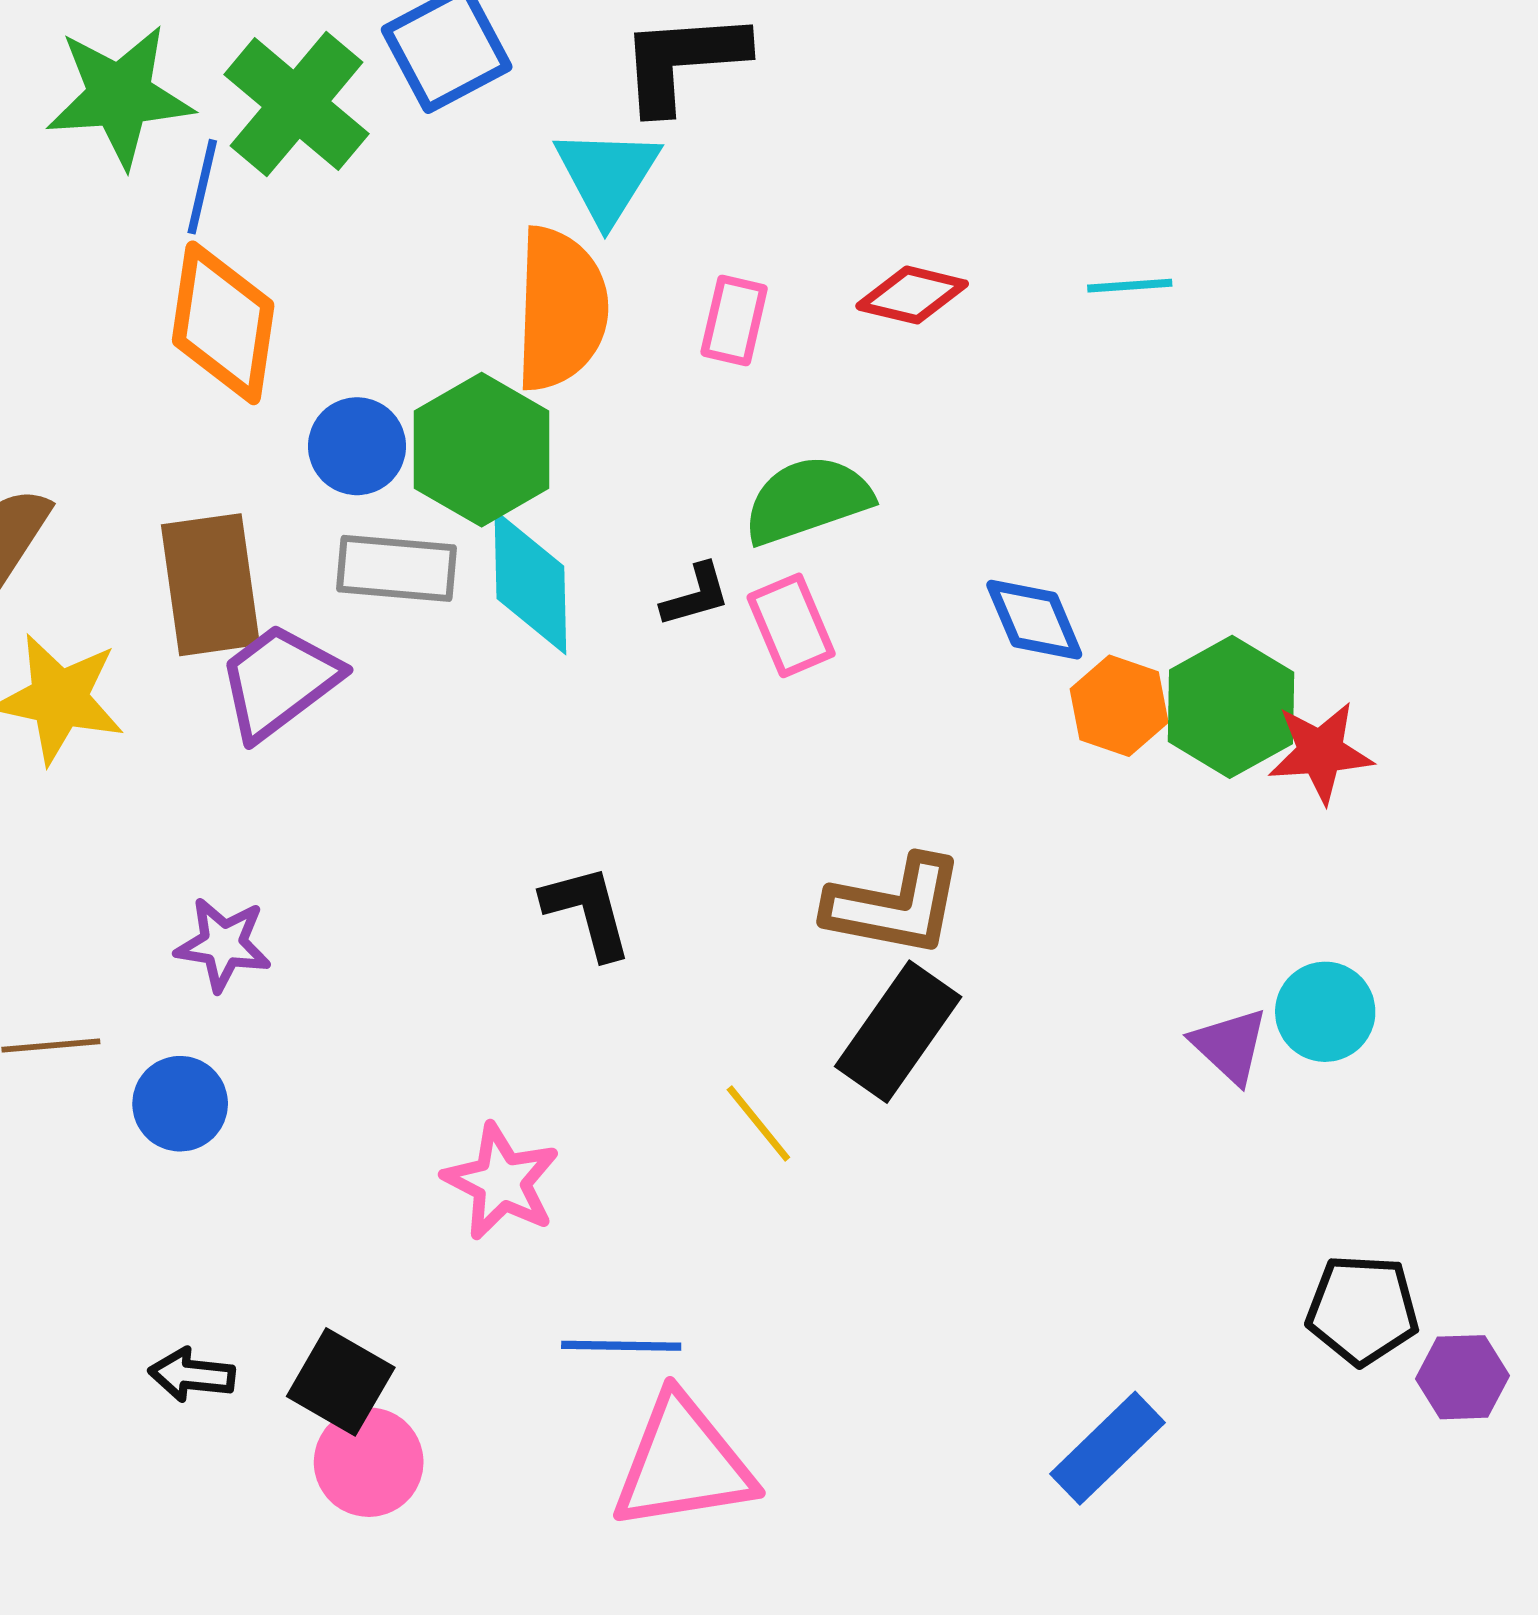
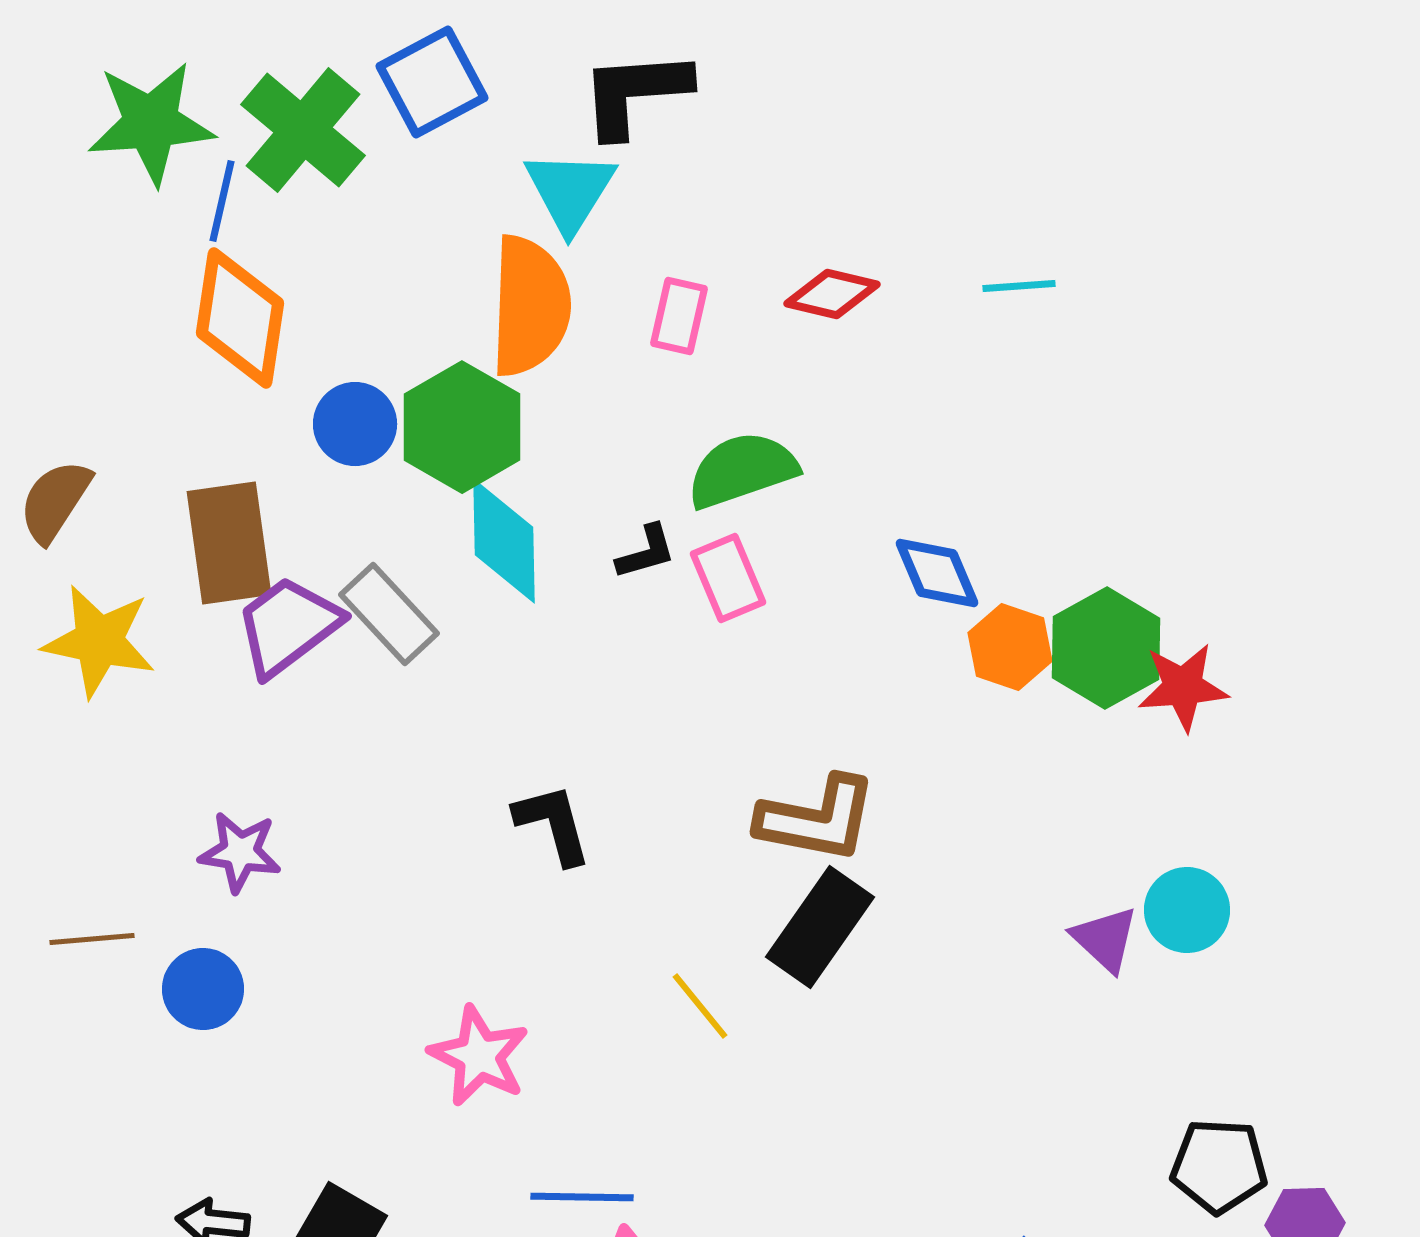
gray rectangle: (397, 568) -> (389, 614), moved, turned 42

